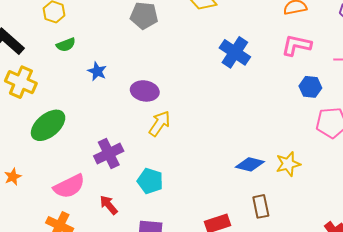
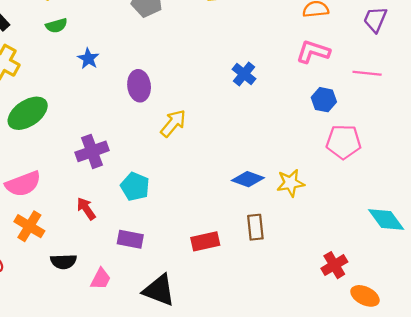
blue cross: (235, 52) -> (244, 74), moved, size x0.7
purple ellipse: (145, 91) -> (139, 86), turned 68
yellow arrow: (160, 123) -> (173, 123), moved
pink semicircle: (69, 186) -> (23, 184), moved

